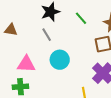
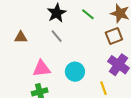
cyan circle: (60, 60) -> (75, 72), moved

